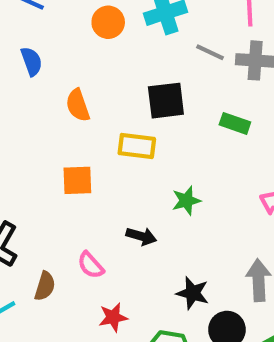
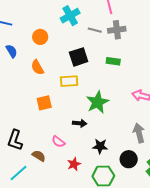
orange circle: (108, 22) -> (40, 37), moved
green star: (186, 201) -> (97, 102), size x1.6
brown semicircle: (45, 286) -> (39, 156), turned -64
black star: (193, 293) -> (100, 146), moved

